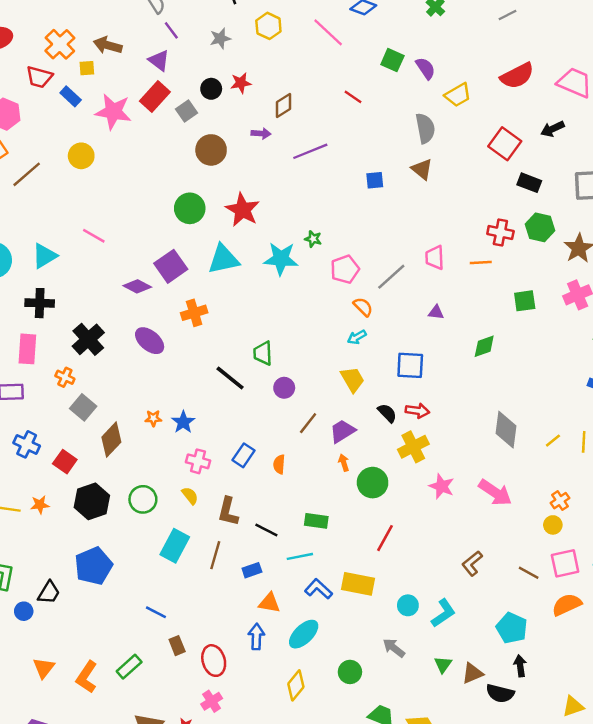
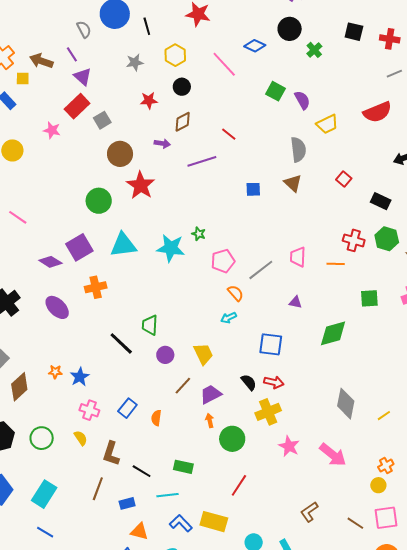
gray line: (508, 15) -> (394, 74), moved
purple line: (171, 30) -> (72, 54), moved
black circle: (211, 89) -> (182, 87), moved
red line: (353, 97) -> (229, 134), moved
pink star: (113, 112) -> (52, 130), moved, size x0.6
red square: (505, 144) -> (344, 179), moved, size x0.6
red star: (243, 210) -> (141, 185), moved
green diamond: (484, 346) -> (333, 333), size x1.4
yellow trapezoid: (353, 379) -> (203, 354), moved
cyan rectangle: (175, 546) -> (44, 494), moved

